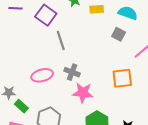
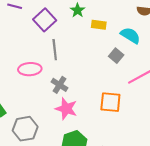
pink ellipse: (42, 75) -> (30, 69), moved

